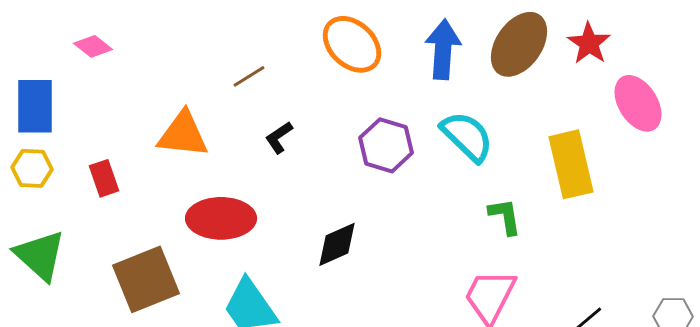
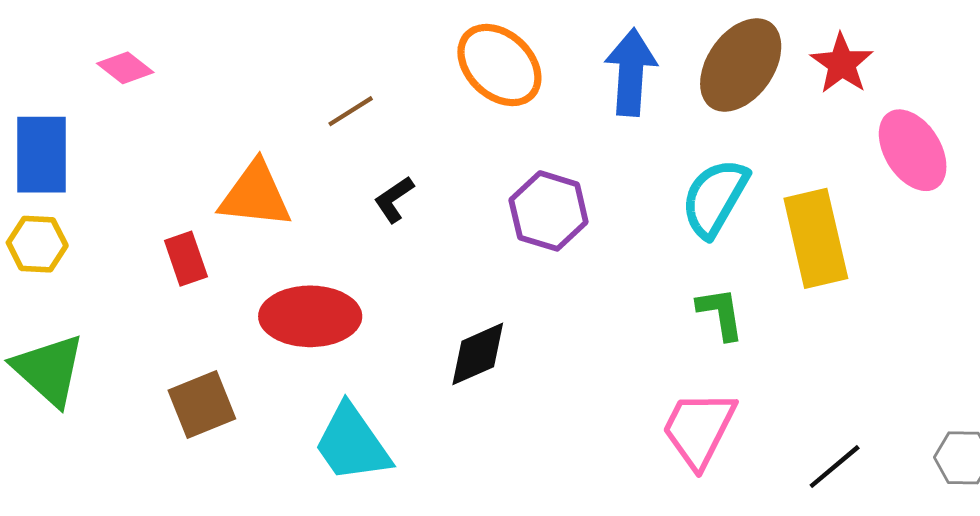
cyan semicircle: (467, 136) -> (715, 198), moved, turned -104
red rectangle: (104, 178) -> (186, 259), moved
brown square: (146, 279) -> (202, 404), size x0.7

